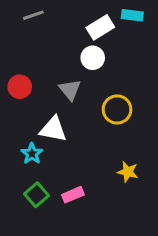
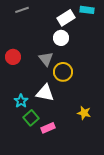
yellow circle: (117, 109) -> (63, 72), moved
white triangle: (53, 129) -> (45, 93), moved
green square: (36, 195) -> (31, 118), moved

